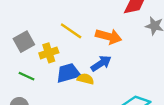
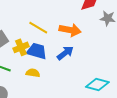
blue trapezoid: (68, 73) -> (37, 51), moved, turned 35
yellow semicircle: (85, 79) -> (33, 73), moved

